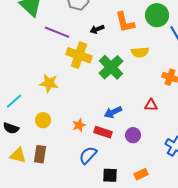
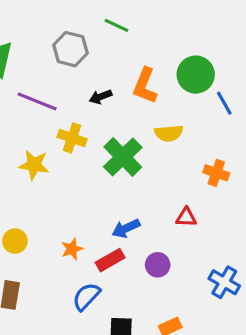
orange L-shape: (125, 22) -> (145, 86), turned 35
yellow cross: (79, 55) -> (72, 138), size x0.7
yellow star: (49, 83) -> (34, 165), moved
red rectangle: (103, 132) -> (110, 260), turned -48

